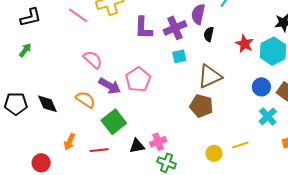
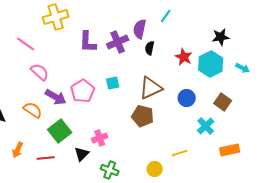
pink line: (78, 15) -> (26, 44), moved
cyan square: (179, 56) -> (113, 83), moved
blue circle: (261, 87) -> (187, 98), moved
pink cross: (158, 142) -> (100, 138), moved
black triangle: (137, 146) -> (82, 154), turned -35
yellow circle: (214, 153) -> (155, 169), moved

